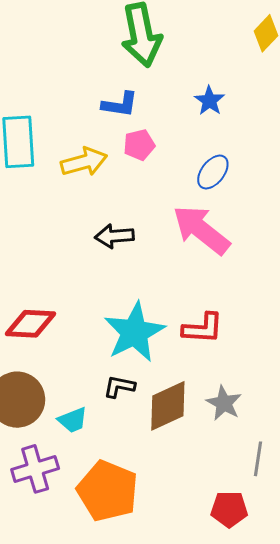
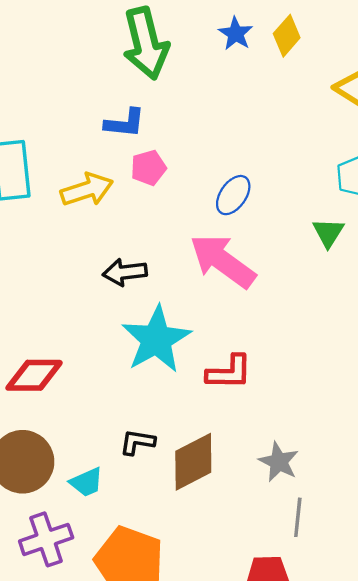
blue star: (209, 101) -> (236, 34), moved
cyan star: (134, 332) -> (156, 339), moved
gray star: (224, 403) -> (279, 462), moved

